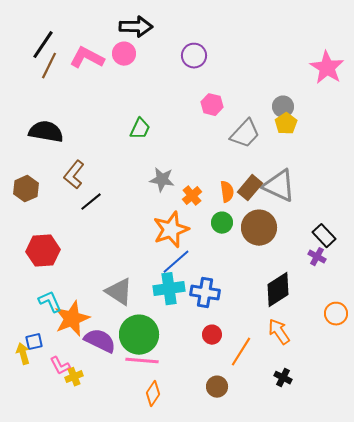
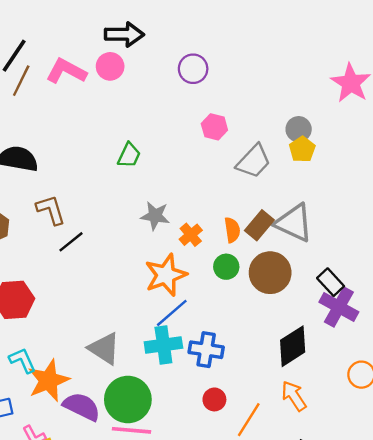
brown L-shape: (74, 175) -> (51, 210), turned 124
black rectangle: (324, 236) -> (331, 282), moved
purple cross: (317, 257) -> (339, 307), size x1.8

